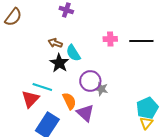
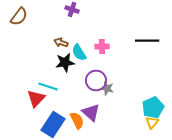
pink cross: (110, 39) -> (102, 46), moved
black star: (59, 63) -> (65, 62), turned 30
orange semicircle: (69, 101) -> (77, 120), moved

